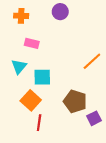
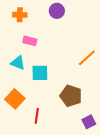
cyan triangle: (19, 67) -> (18, 63), turned -49
orange square: (31, 100) -> (15, 99), moved
purple square: (94, 118) -> (89, 122), moved

